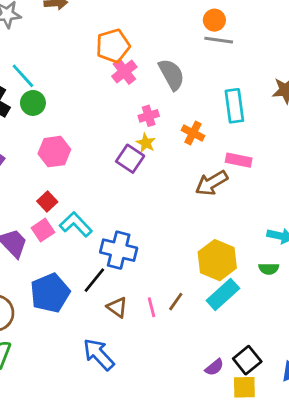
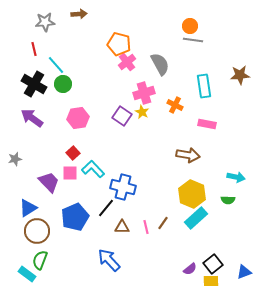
orange pentagon: (113, 46) -> (119, 44), turned 30
pink cross: (149, 116) -> (144, 93), size x1.5
purple square: (130, 159) -> (122, 116), moved
brown arrow: (212, 183) -> (188, 155), moved, turned -140
pink square: (43, 230) -> (70, 173), turned 35
brown triangle: (117, 307) -> (122, 227), turned -35

